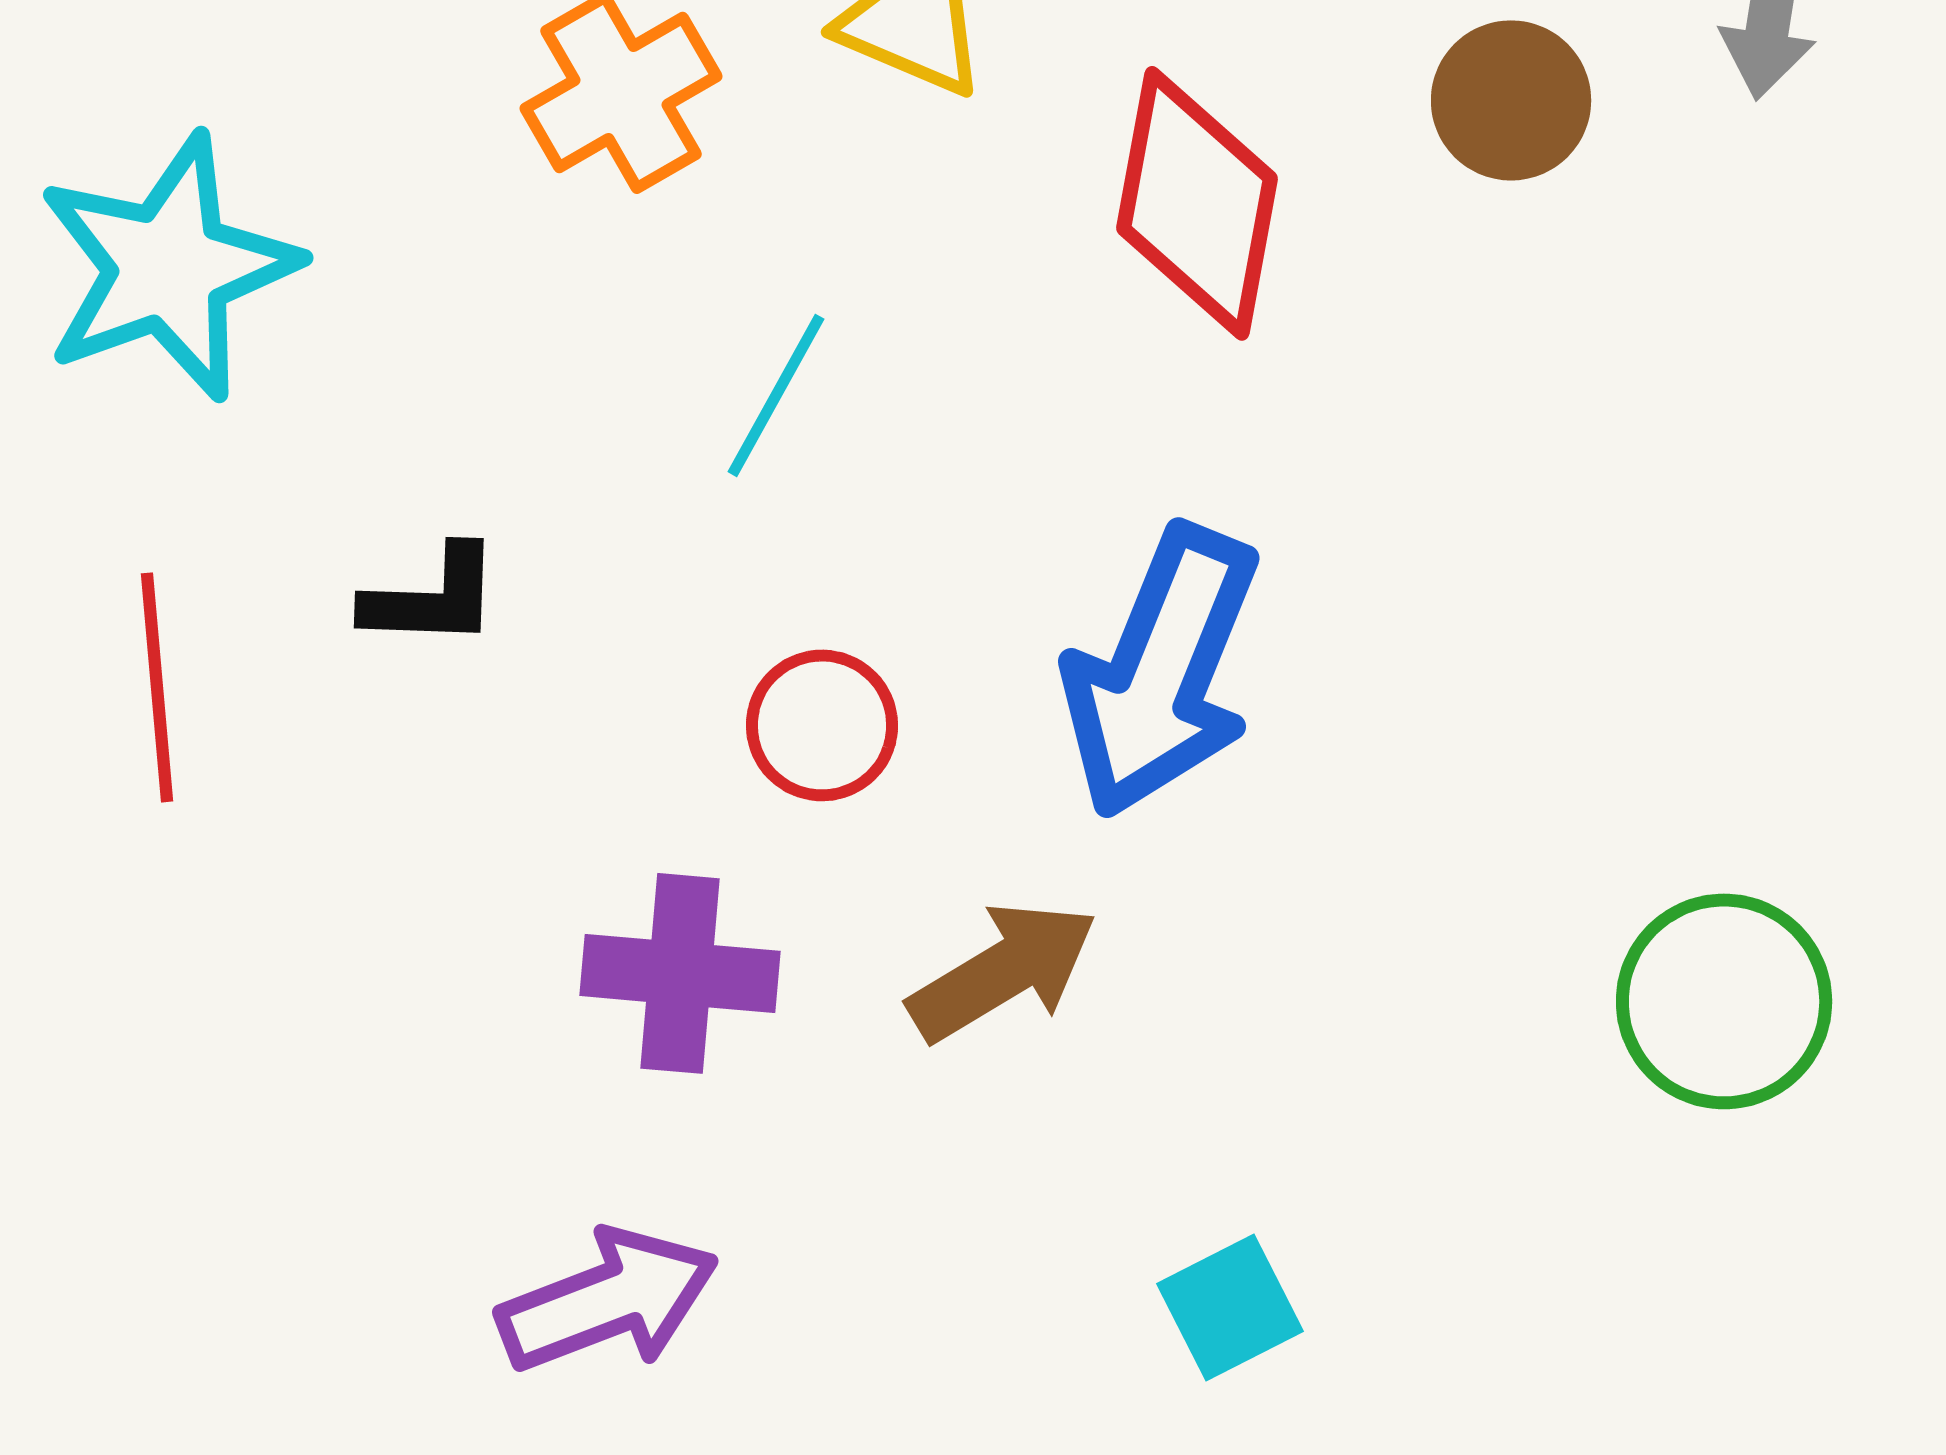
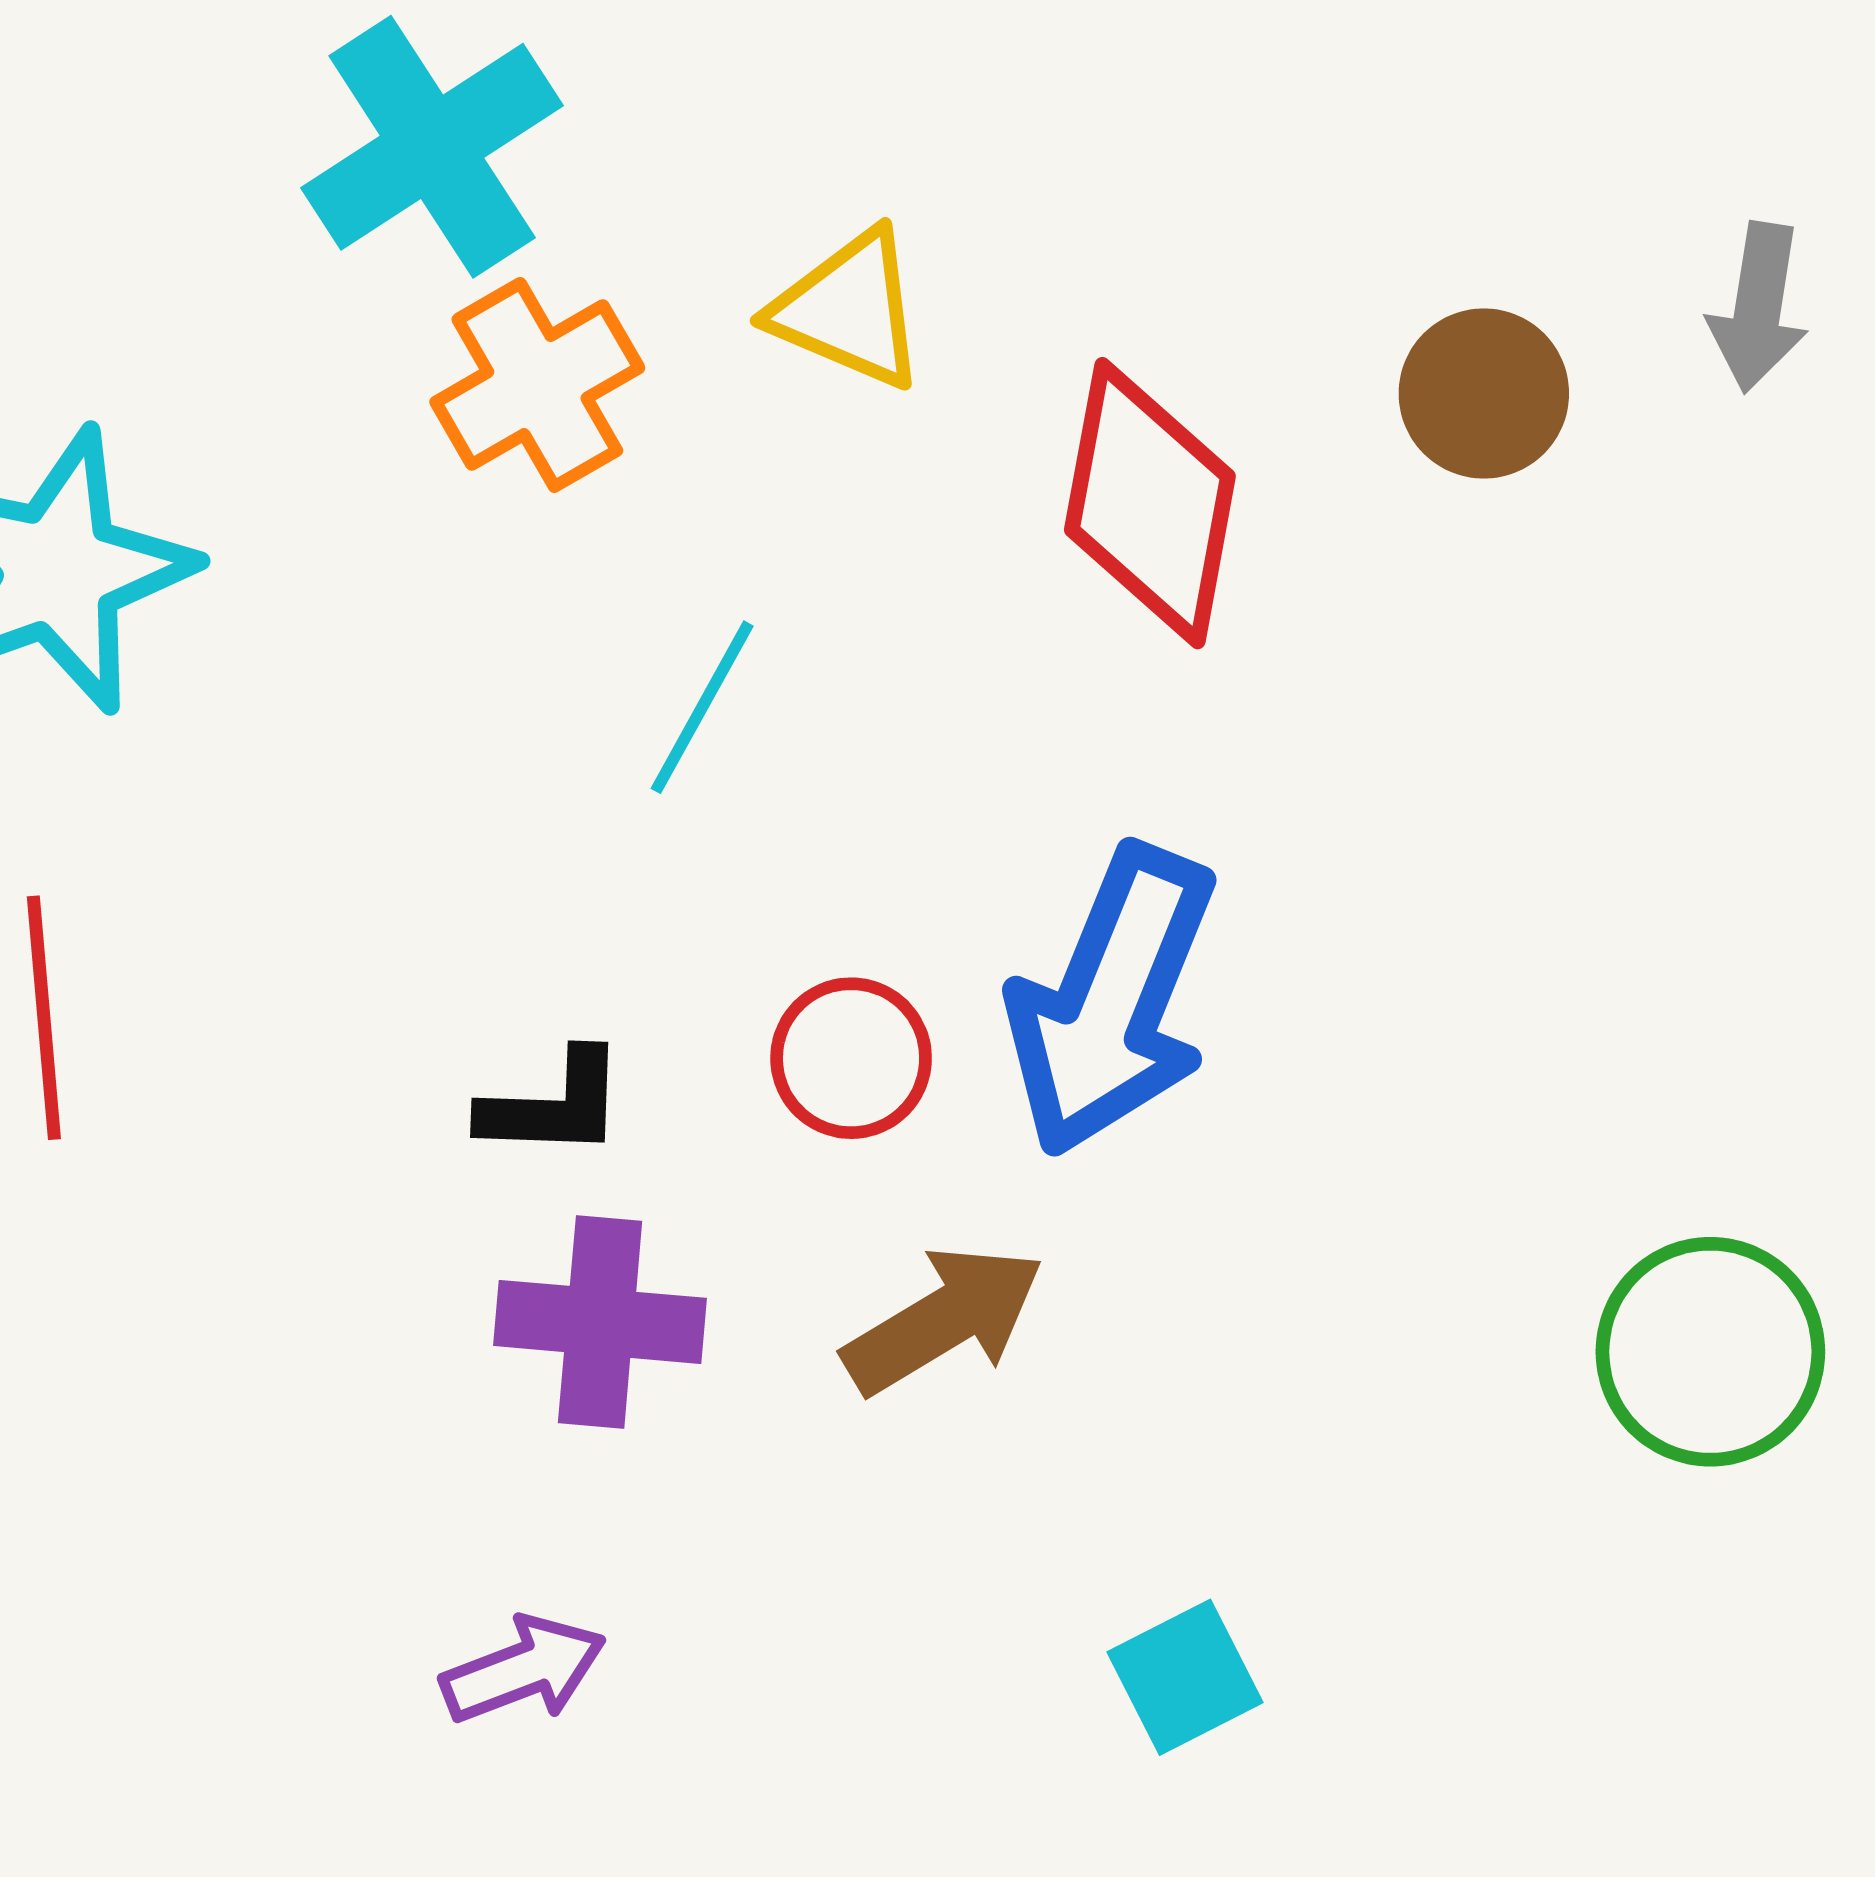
black L-shape: (432, 597) -> (553, 1105), moved
red circle: (822, 725) -> (851, 1058), moved
purple arrow: (608, 1300) -> (524, 1670), size x0.7

